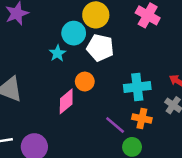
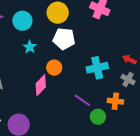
cyan circle: (74, 33) -> (22, 21), moved
orange cross: (142, 119) -> (115, 101), moved

